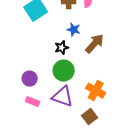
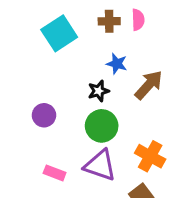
purple circle: (30, 79) -> (44, 115), moved

